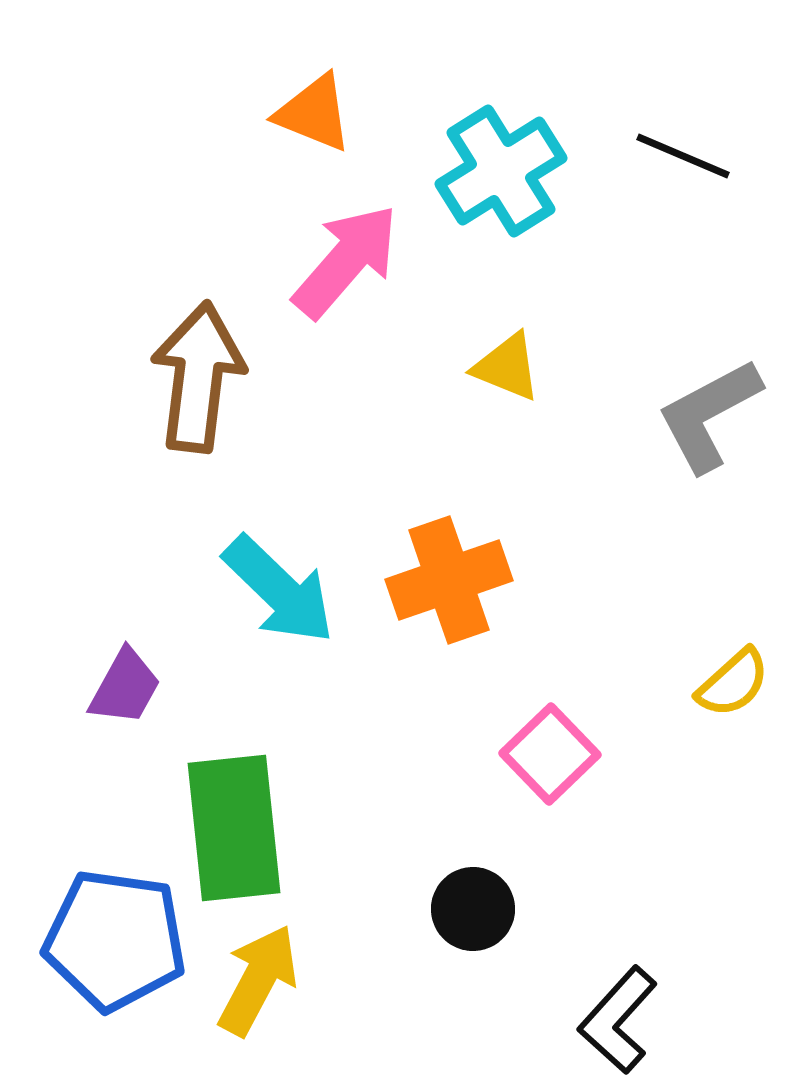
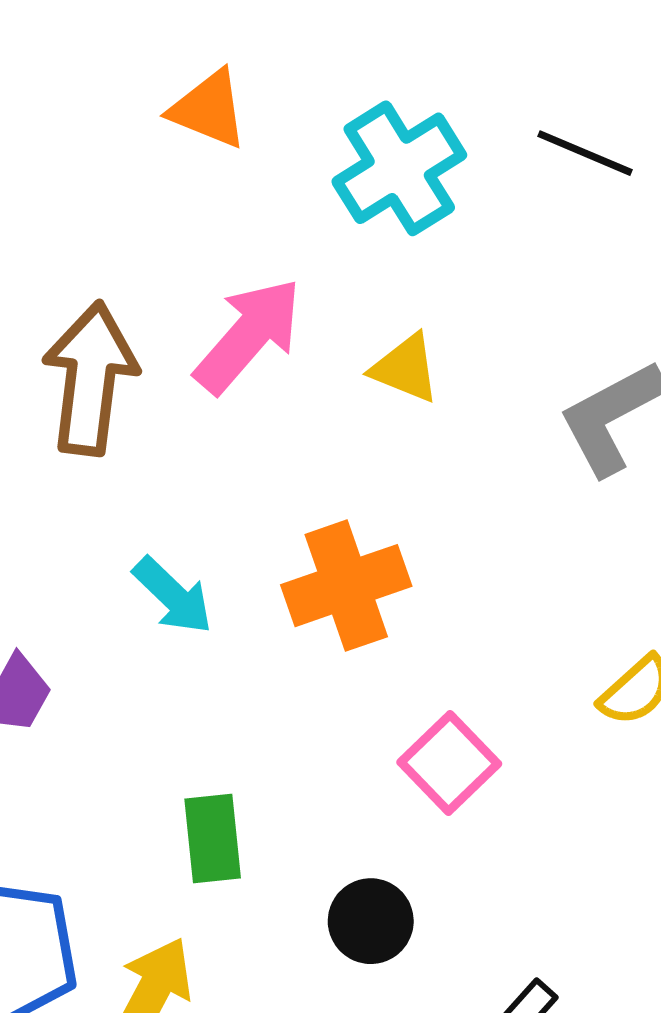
pink arrow: (346, 261) -> (248, 336), moved
cyan arrow: (279, 590) -> (173, 596), size x0.7
green rectangle: (234, 828) -> (213, 838), moved, size x0.6

